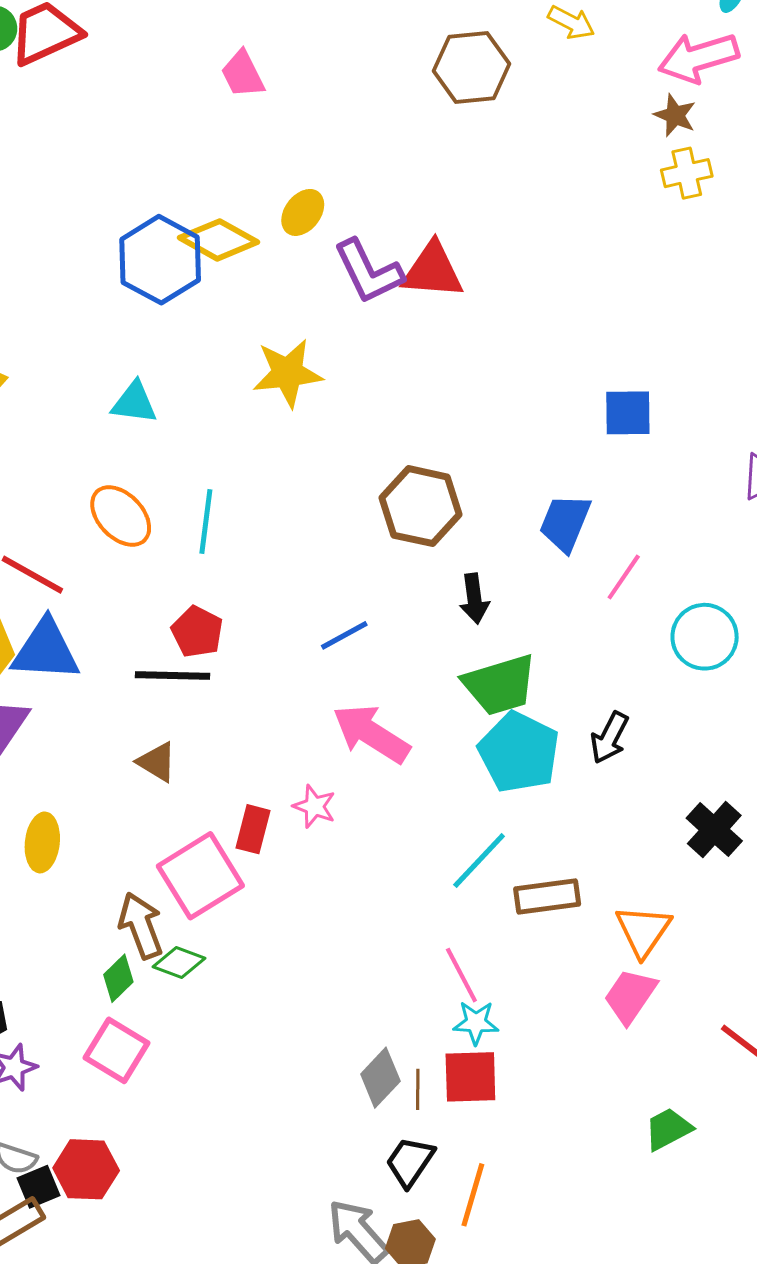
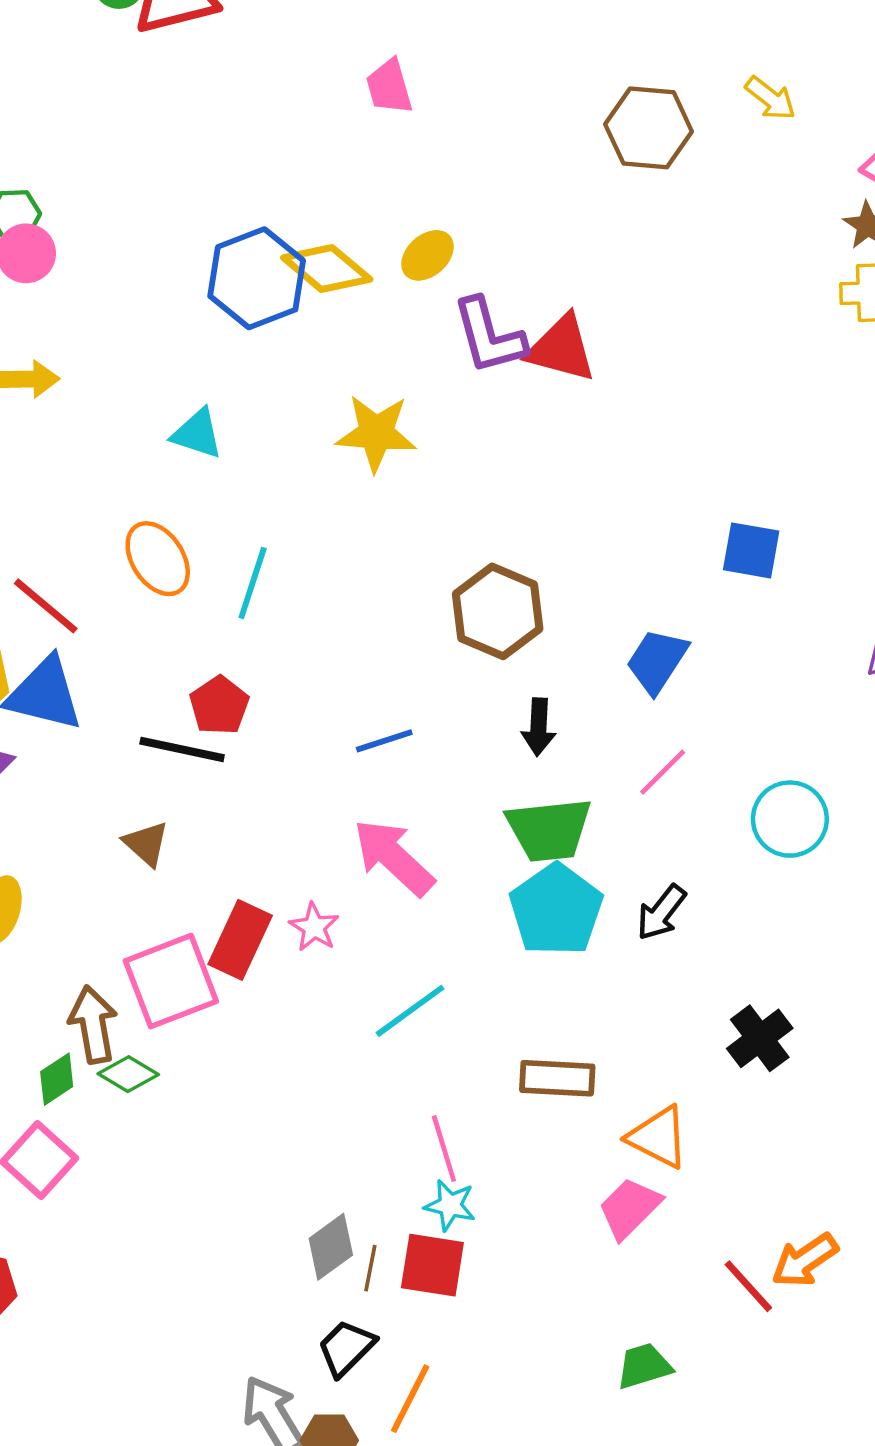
pink line: (624, 577) -> (663, 772), moved
red rectangle: (253, 829) -> (240, 940), size x1.4
cyan line: (479, 861) -> (410, 1011), moved
orange triangle: (643, 931) -> (658, 1137), turned -48

